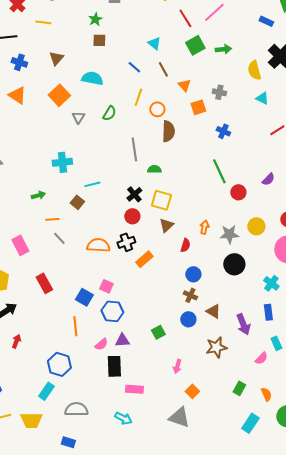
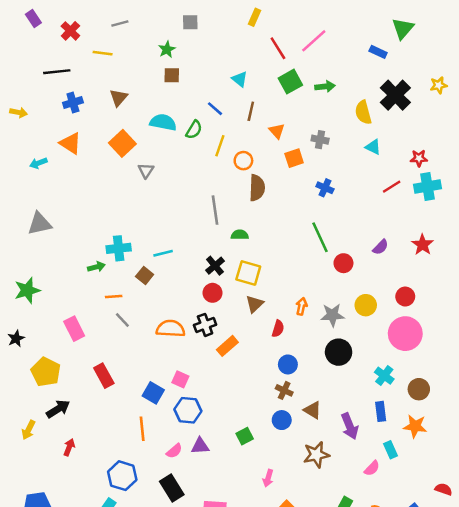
blue cross: (19, 62) -> (73, 103), turned -35
brown line: (163, 69) -> (251, 111), turned 42
green semicircle: (109, 113) -> (194, 130), moved
cyan cross: (62, 162) -> (119, 248), moved
black rectangle: (114, 366) -> (172, 488), moved, turned -30

